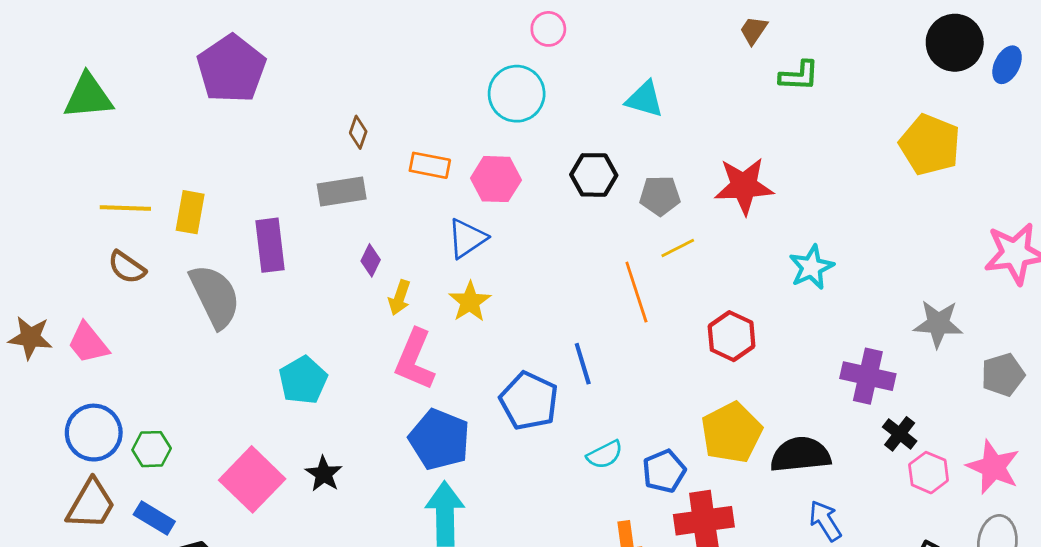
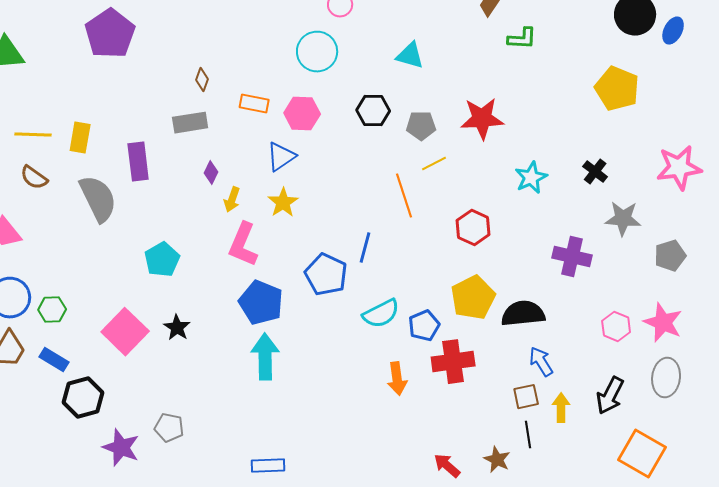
blue line: (583, 364) -> (365, 248), turned 32
black cross: (900, 434) -> (595, 172), moved
cyan semicircle: (605, 455) -> (381, 314), size x1.4

